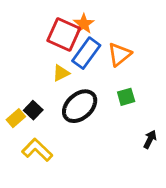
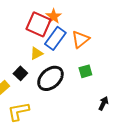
black square: (33, 110) -> (20, 73), moved
yellow L-shape: (37, 150) -> (18, 111), turned -55

